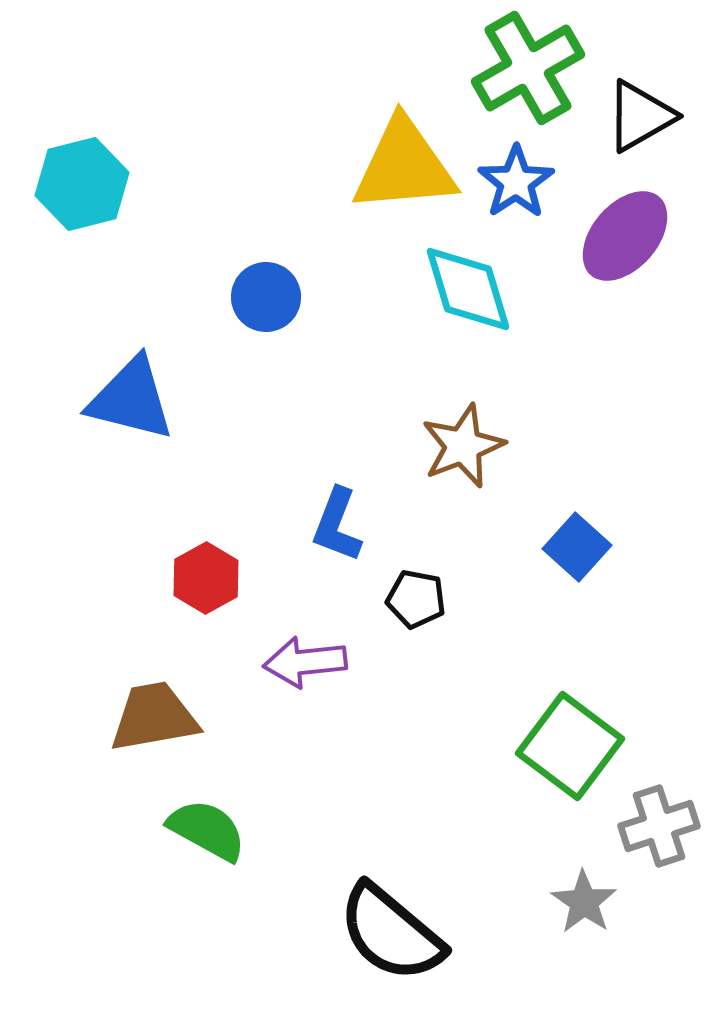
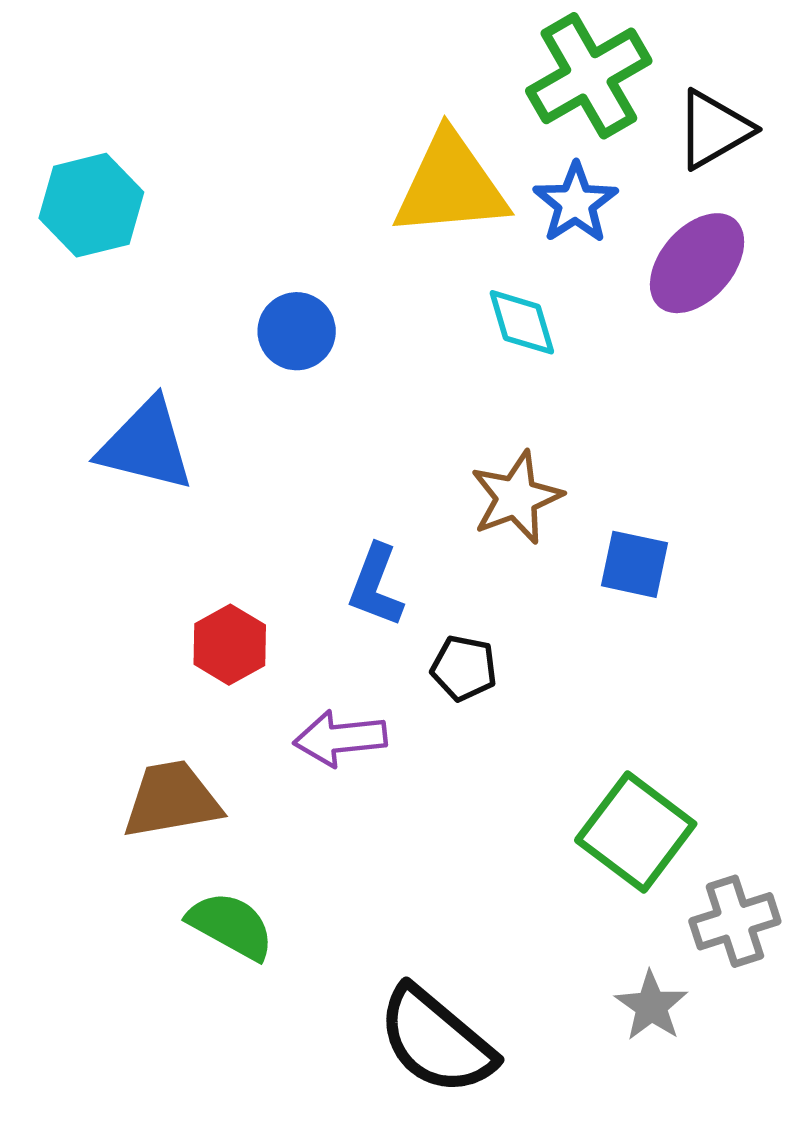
cyan diamond: (468, 289) -> (522, 322), size x0.7
blue square: (577, 547) -> (635, 564), moved, turned -30

